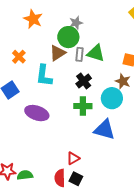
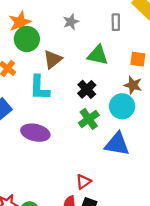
orange star: (33, 19) -> (20, 22), turned 30
green circle: (68, 37) -> (27, 39), moved
gray rectangle: (80, 54) -> (116, 22), moved
green cross: (83, 106) -> (89, 119), turned -30

